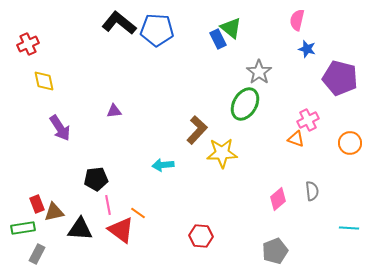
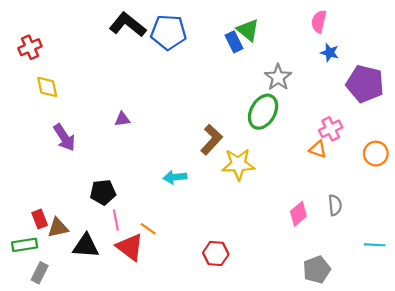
gray pentagon: (275, 251) -> (317, 270), moved

